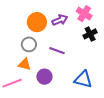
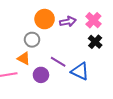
black cross: (90, 34) -> (95, 42), turned -32
purple line: (57, 51) -> (58, 62), moved
blue triangle: (83, 79) -> (80, 71), moved

